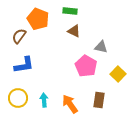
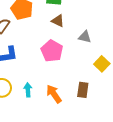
pink pentagon: (86, 66) -> (52, 51), moved

